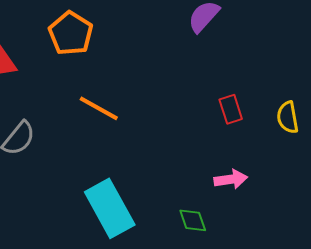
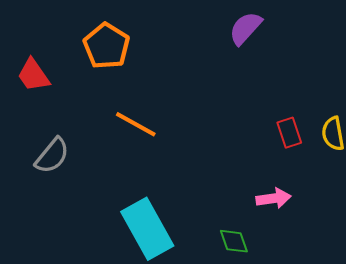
red rectangle: (231, 109) -> (289, 133), moved

